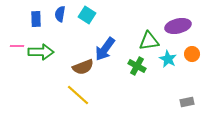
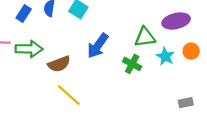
blue rectangle: (36, 19) -> (24, 13), turned 35
brown semicircle: (83, 67) -> (59, 64), moved

